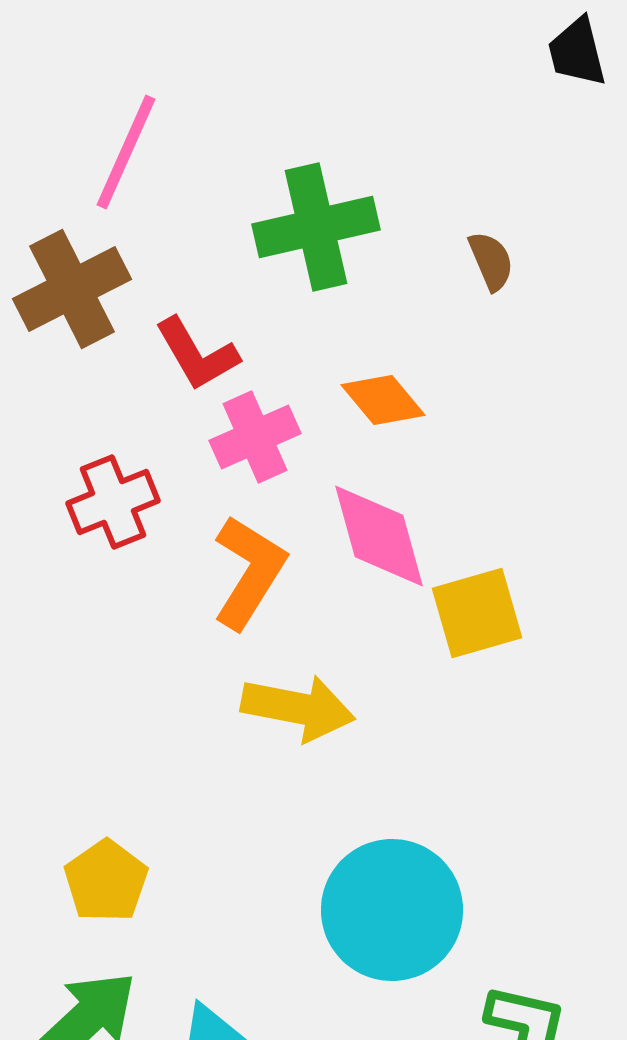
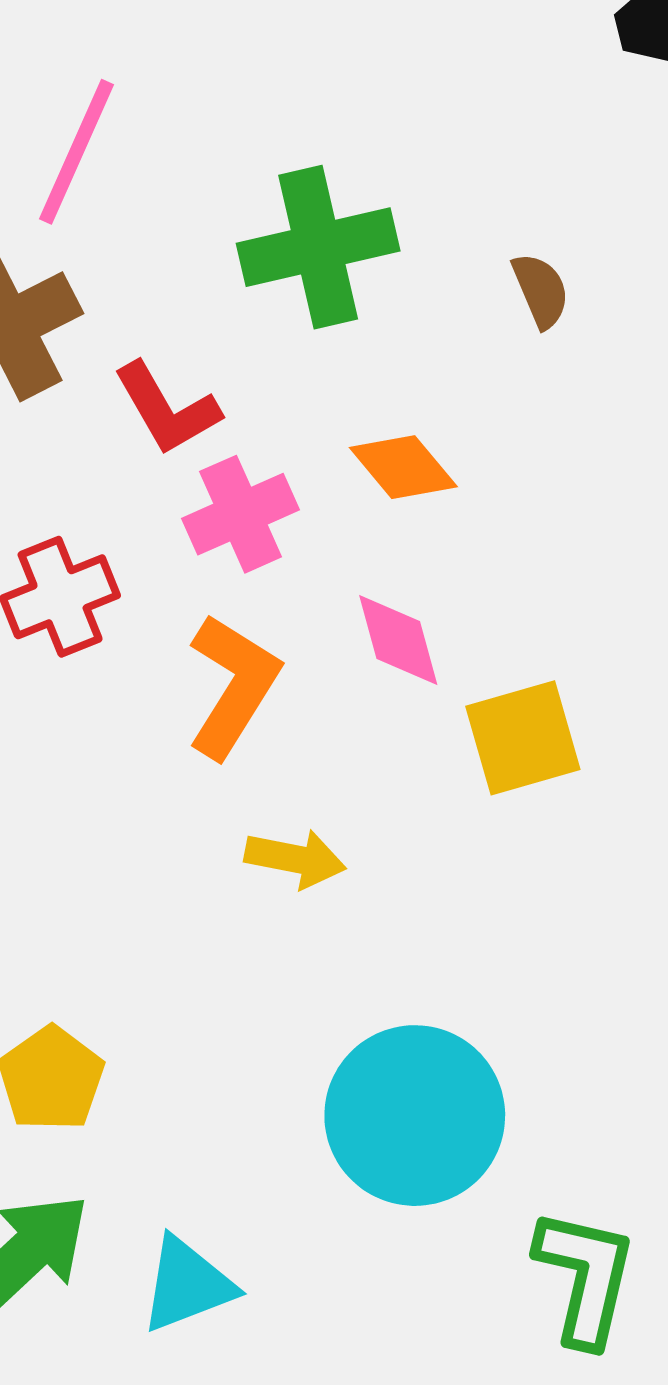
pink diamond: (379, 536) -> (398, 640), size x0.7
yellow arrow: (298, 708) -> (295, 859), size x0.7

